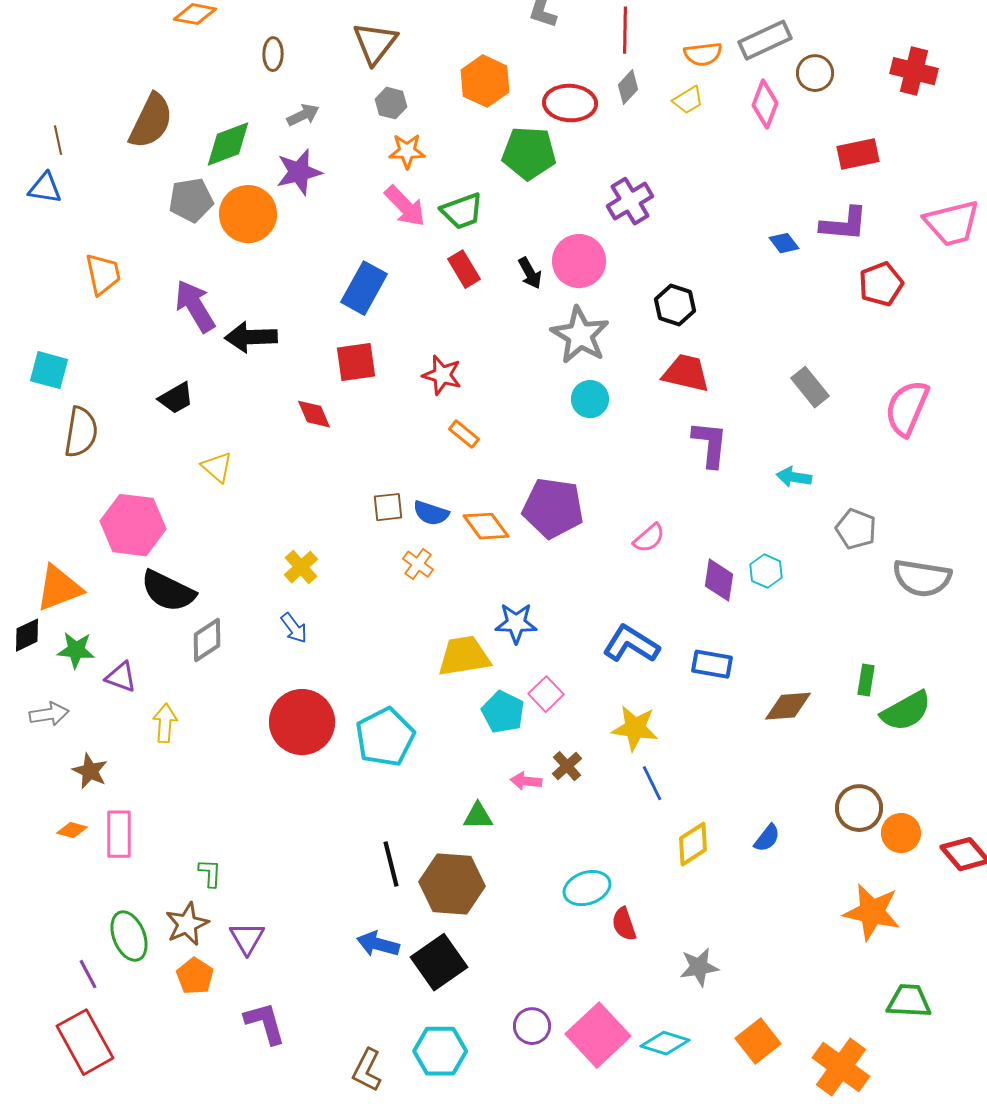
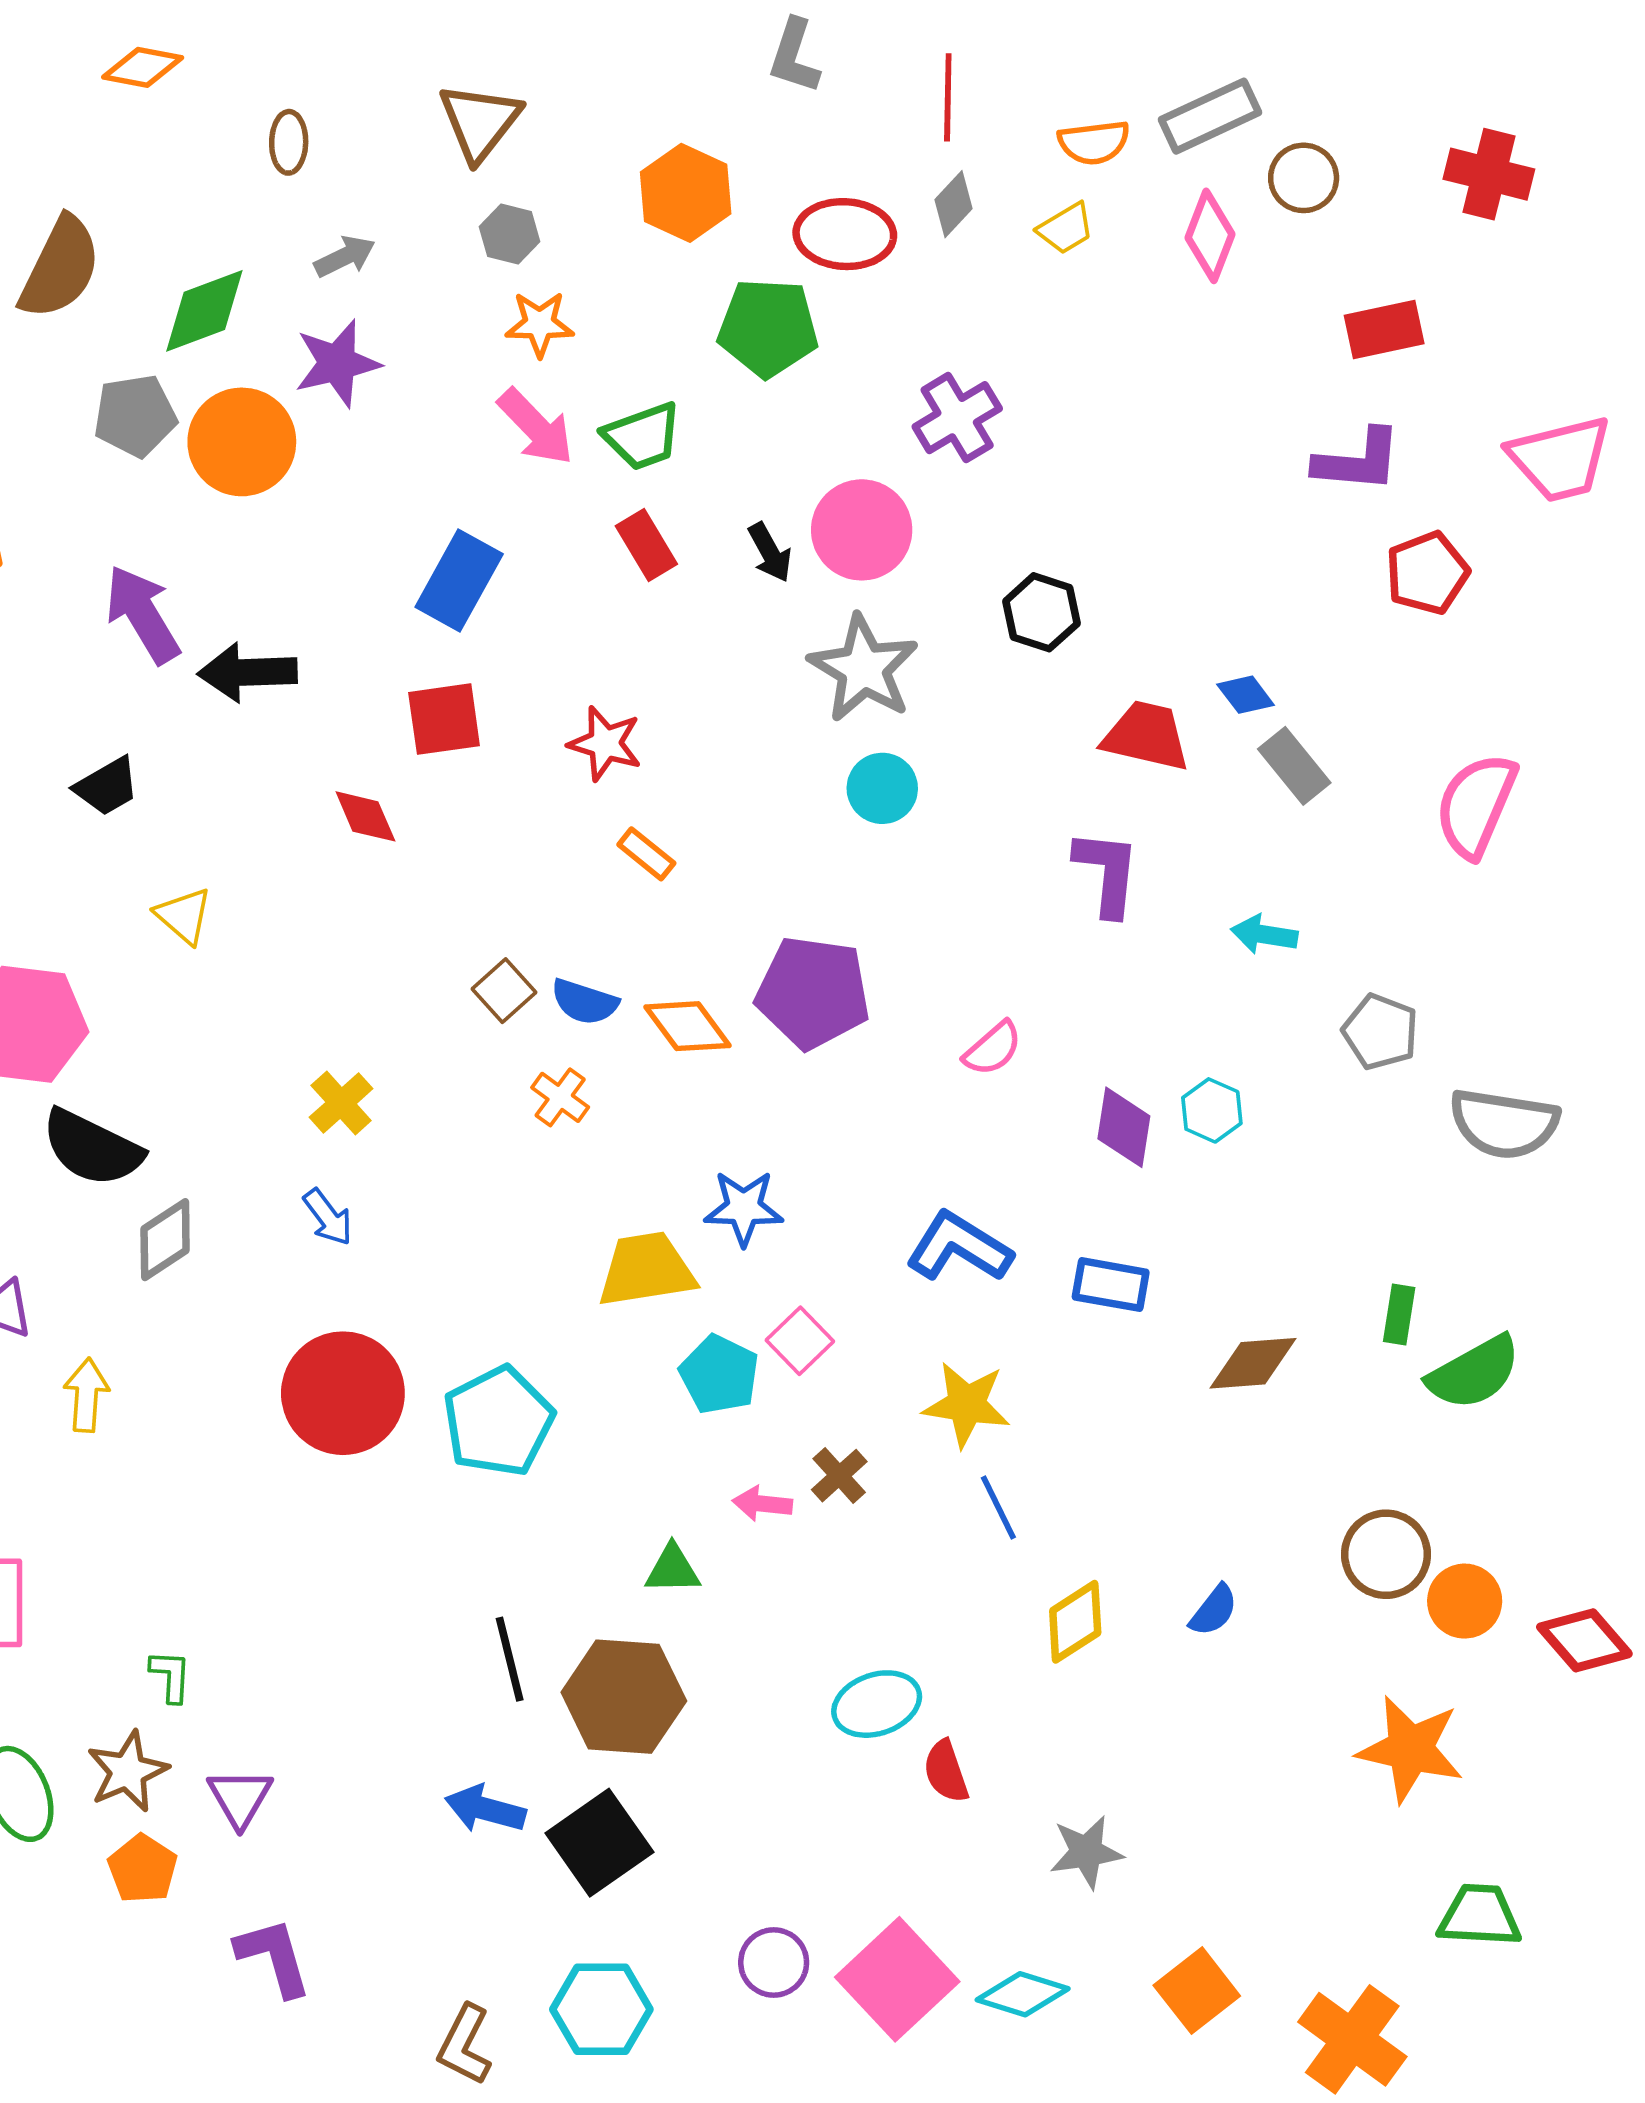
blue diamond: (784, 243) -> (1246, 695), moved
red trapezoid: (686, 373) -> (1146, 736), moved
brown square: (388, 507) -> (504, 991), turned -36

